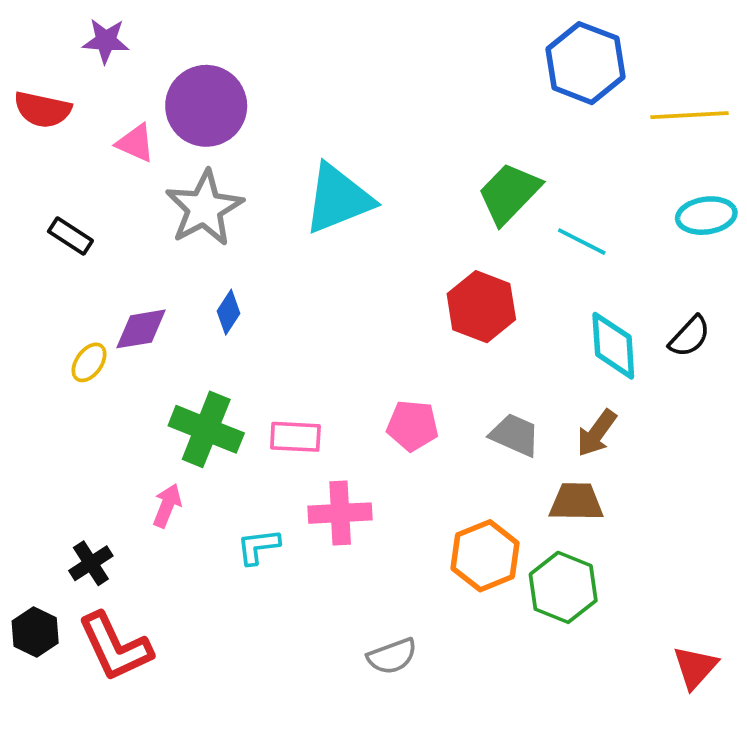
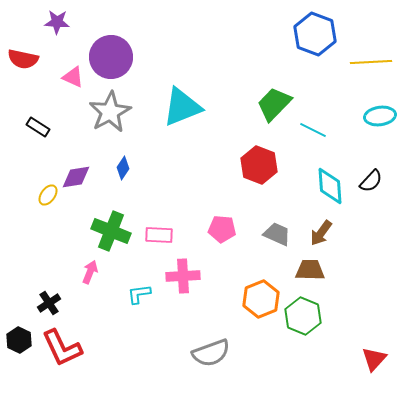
gray semicircle: (392, 656) -> (211, 353), size x1.4

